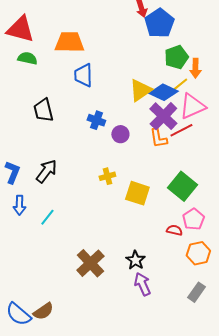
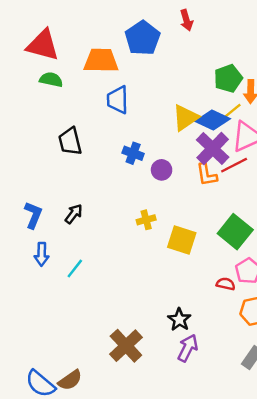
blue pentagon: (159, 23) -> (143, 38), moved
black arrow: (46, 171) -> (74, 214), size x0.7
brown cross: (90, 263) -> (126, 346), moved
purple arrow: (142, 284) -> (188, 348), turned 50

